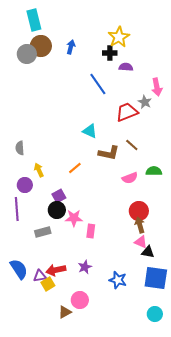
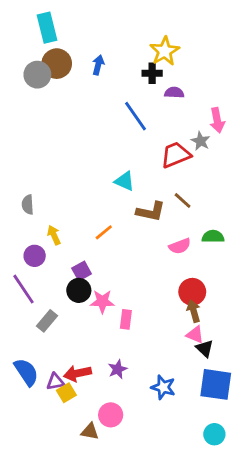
purple line: (17, 209) -> (24, 289), turned -30
gray rectangle: (43, 232) -> (47, 321), moved, turned -35
black triangle: (148, 252) -> (205, 348), turned 32
brown triangle: (65, 312) -> (90, 431), turned 40

